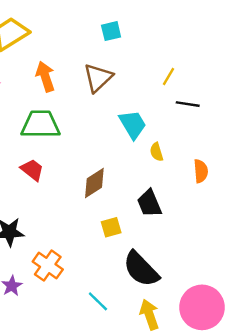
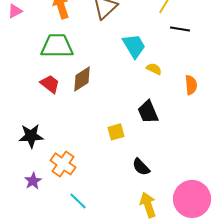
yellow semicircle: (157, 152) -> (154, 69), turned 133
brown diamond: (94, 183) -> (82, 79), moved
black semicircle: (141, 269) -> (141, 167), size x0.6
cyan line: (98, 301) -> (78, 201), moved

